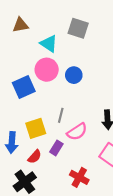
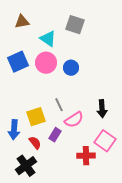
blue square: (24, 87) -> (18, 62), moved
gray line: (61, 115) -> (59, 105), turned -40
red semicircle: (35, 157) -> (35, 143), turned -80
red cross: (79, 177) -> (86, 156), moved, turned -30

